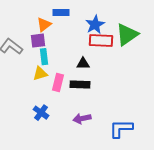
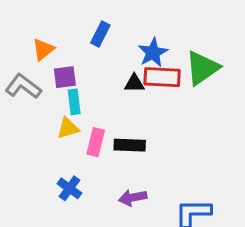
blue rectangle: (61, 13) -> (100, 34), turned -63
orange triangle: (44, 25) -> (43, 49), moved
black triangle: (83, 64) -> (134, 83), moved

